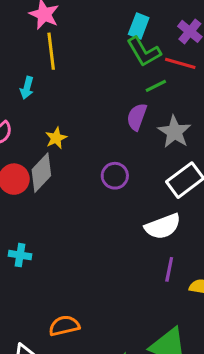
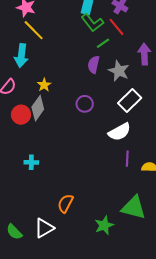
yellow line: (51, 51) -> (34, 30), turned -30
red line: (180, 63) -> (117, 27), turned 42
cyan arrow: (27, 88) -> (21, 56), size x1.6
orange semicircle: (64, 326) -> (65, 203), turned -42

